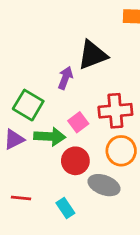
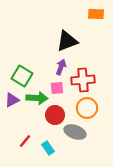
purple arrow: (65, 78) -> (61, 67), moved
pink square: (78, 122) -> (57, 88), turned 32
red line: (21, 198) -> (25, 141), moved, turned -56

